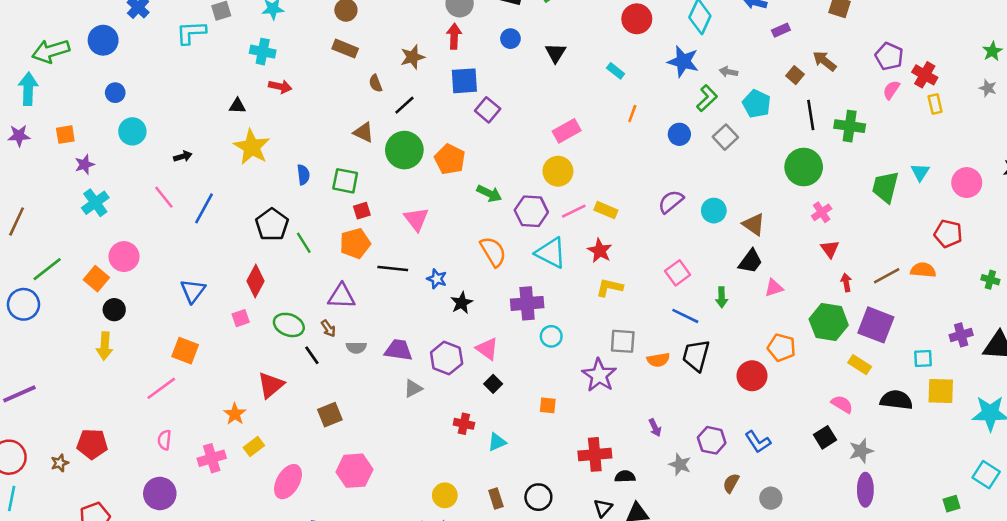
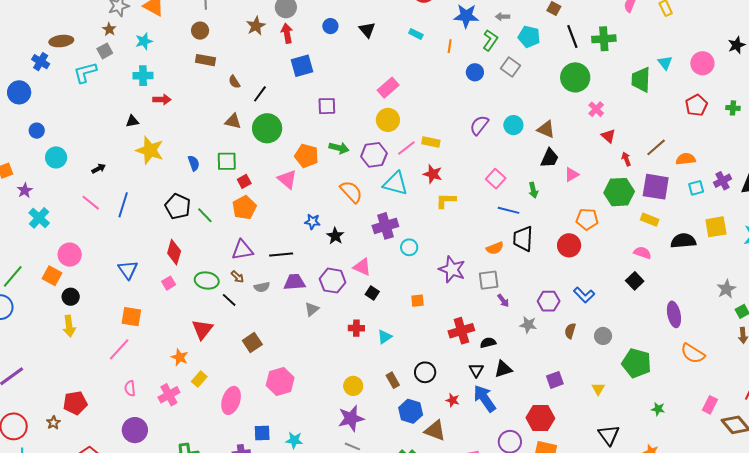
brown star: (412, 57) -> (256, 26), moved
purple square: (488, 110) -> (327, 106), moved, turned -30
orange line: (632, 113) -> (450, 46), moved
orange pentagon: (450, 159) -> (307, 156), moved
red pentagon: (948, 234) -> (696, 105), turned -30
black line: (393, 269) -> (281, 255), moved
orange semicircle: (923, 270) -> (686, 159), moved
green cross: (990, 280) -> (733, 108), moved
gray square: (623, 341) -> (489, 280), moved
cyan square: (923, 359) -> (696, 188), moved
gray star: (861, 451) -> (726, 289), moved

